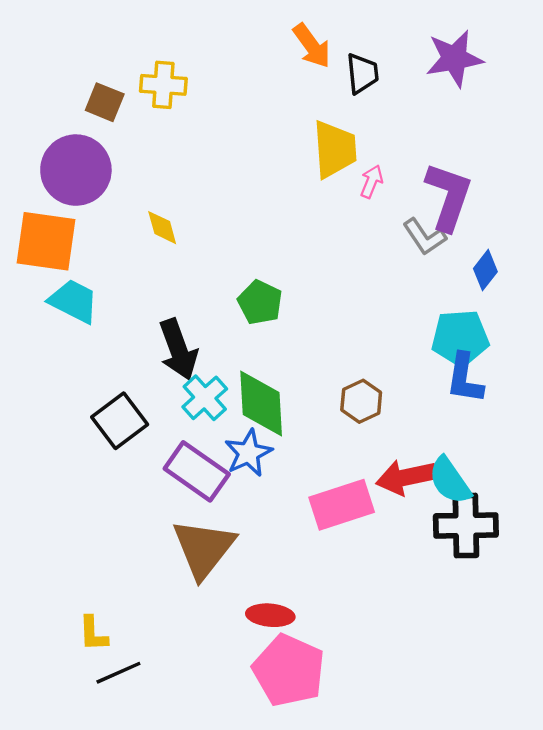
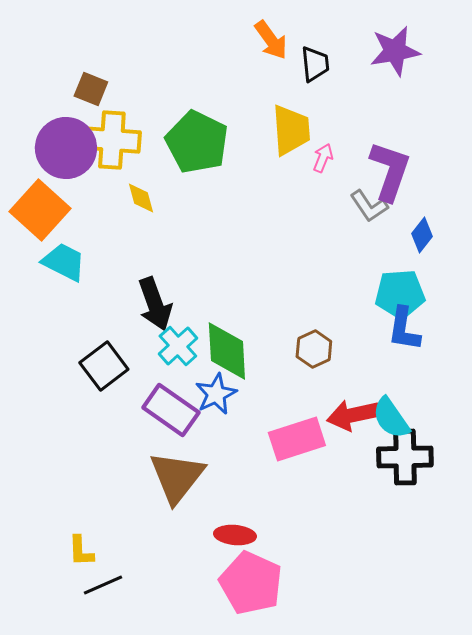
yellow cross: (163, 85) -> (112, 140), moved, size x1.4
orange square: (46, 241) -> (40, 210), turned 34
green pentagon: (260, 302) -> (197, 142), moved, size x1.6

